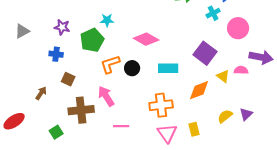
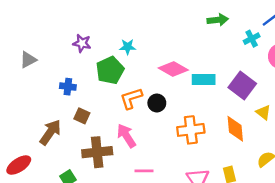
purple star: (62, 27) -> (82, 43), moved
cyan rectangle: (168, 68) -> (204, 80), moved
orange diamond: (199, 90) -> (235, 129), turned -75
brown arrow: (41, 93) -> (50, 132), size x1.6
orange cross: (161, 105) -> (191, 130), moved

